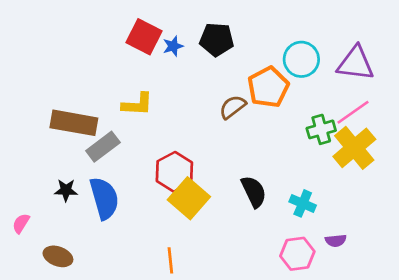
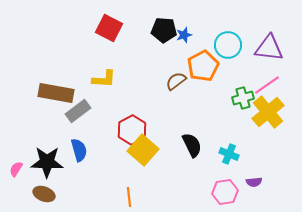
blue star: (173, 46) -> (184, 35), moved
black star: (66, 190) -> (47, 162), moved, size x1.8
blue semicircle: (104, 198) -> (79, 150), size x0.7

